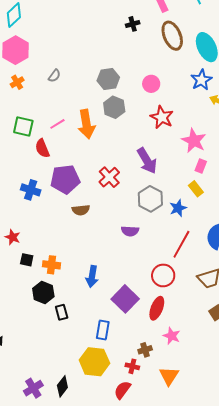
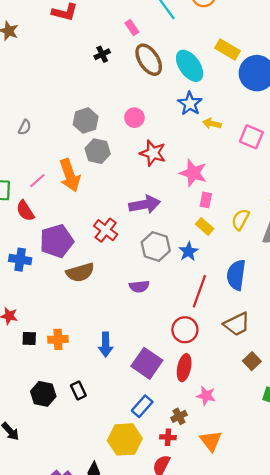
purple arrow: (147, 161) -> (145, 204), turned -60
brown semicircle: (81, 210) -> (80, 272), size x1.4
black hexagon: (43, 292) -> (43, 394), moved
blue rectangle: (103, 330) -> (142, 406), moved, turned 42

